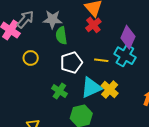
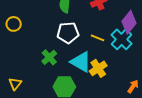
yellow circle: (31, 58) -> (14, 24), moved
cyan triangle: (91, 88) -> (81, 62), turned 40

